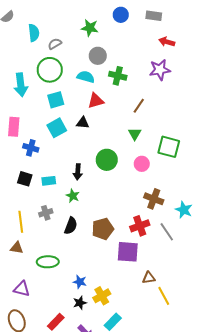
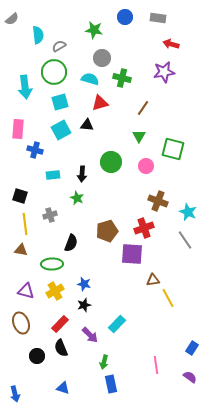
black square: (25, 179) -> (20, 196), moved
cyan rectangle: (49, 181) -> (53, 175), moved
black semicircle: (71, 226) -> (71, 243), moved
gray line: (167, 232) -> (185, 240), moved
yellow cross: (102, 296) -> (55, 291), moved

